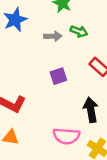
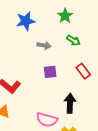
gray arrow: (53, 36) -> (44, 45), moved

